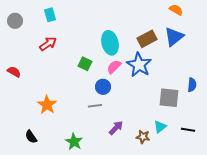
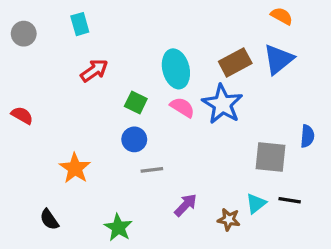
red arrow: (48, 44) -> (94, 70), moved
pink semicircle: (114, 67) -> (182, 107), turned 77
blue circle: (103, 87) -> (134, 139), moved
black line: (188, 130) -> (290, 200), moved

